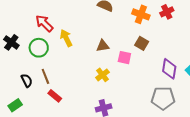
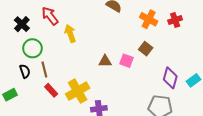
black cross: (11, 42) -> (22, 24), moved
brown triangle: (103, 46) -> (105, 61), moved
green circle: (39, 48) -> (32, 48), moved
yellow cross: (103, 75) -> (78, 91), moved, size x1.6

